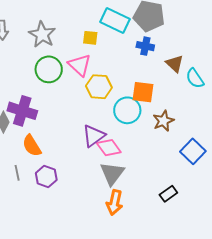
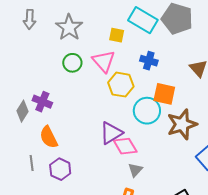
blue cross: (145, 46) -> (149, 61), moved
green circle: (49, 69) -> (72, 63), size x0.7
purple cross: (22, 111) -> (42, 102), size x0.7
brown star: (163, 121) -> (182, 124), size x1.4
gray triangle: (112, 174) -> (135, 170), moved, size x0.6

